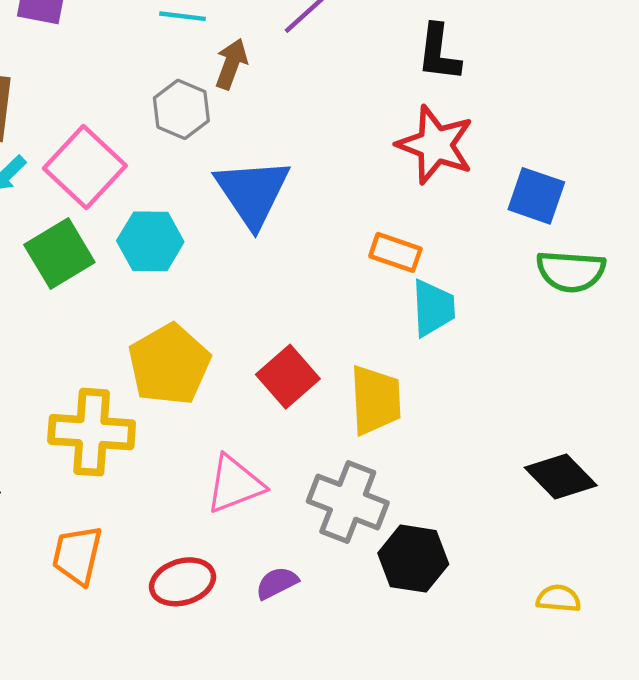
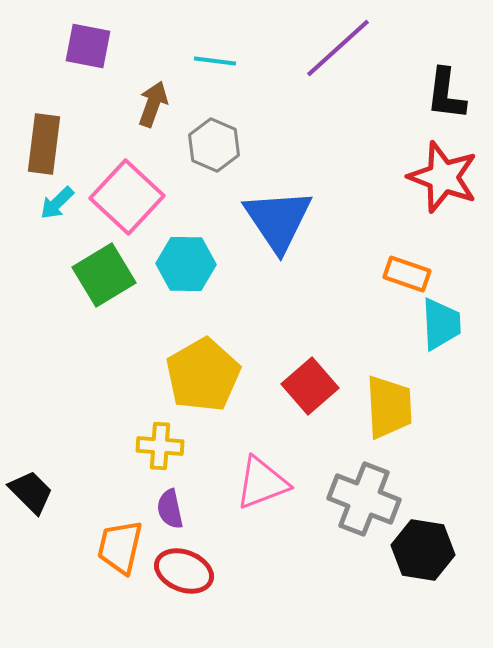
brown arrow: (231, 64) -> (153, 104), moved
yellow cross: (92, 432) -> (160, 446), moved, size x0.6
red ellipse: (183, 582) -> (184, 571), moved, turned 38
purple semicircle: (277, 583) -> (170, 509), moved, turned -75

